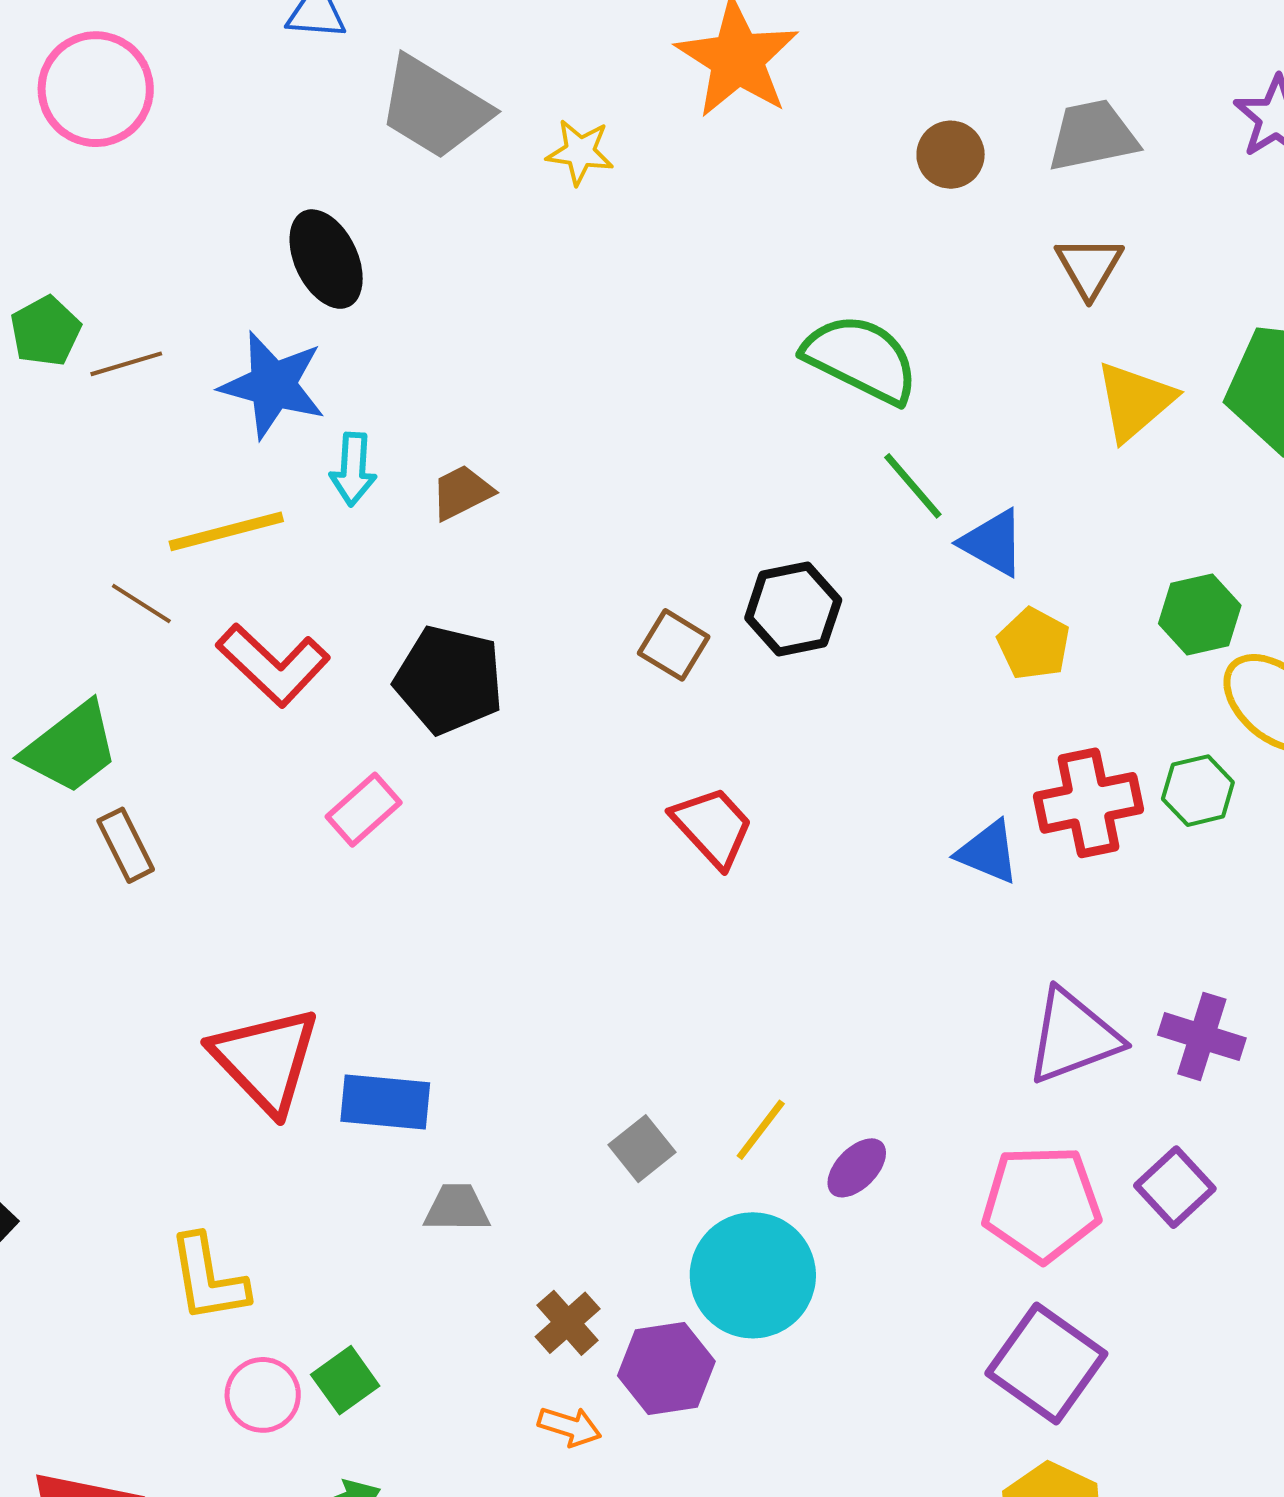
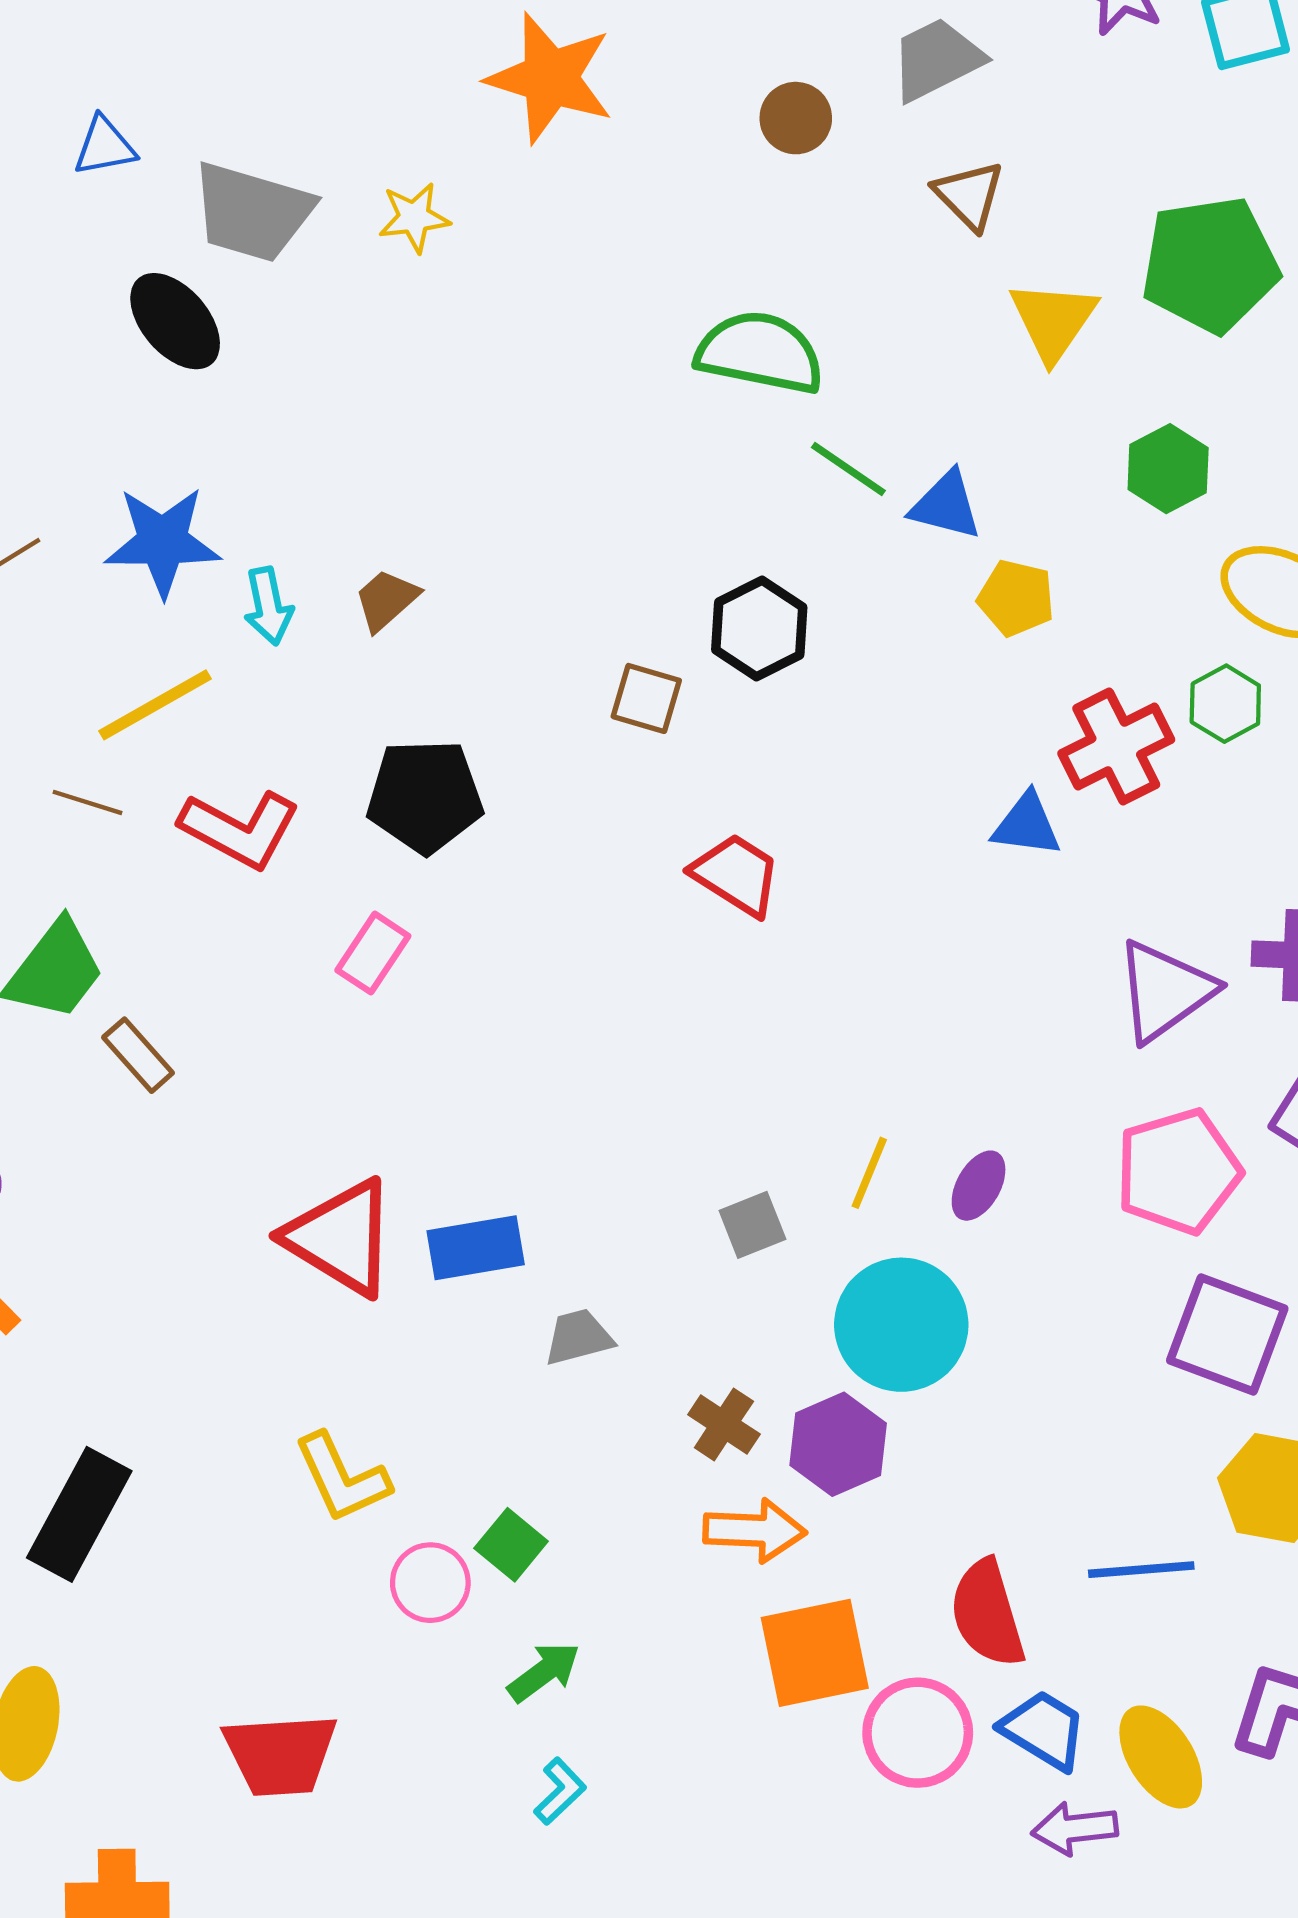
black ellipse: (326, 259) -> (175, 321), moved
green hexagon: (1200, 614) -> (1168, 469), moved
gray square: (642, 1149) -> (752, 1225), turned 32
orange arrow: (570, 1426) -> (755, 1530), size x1.5

